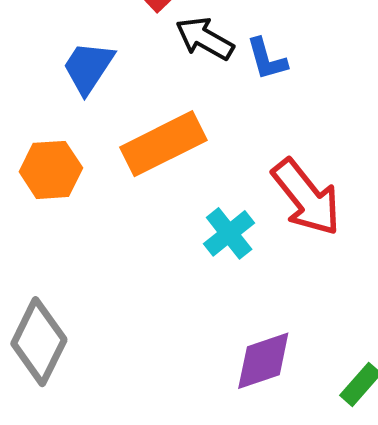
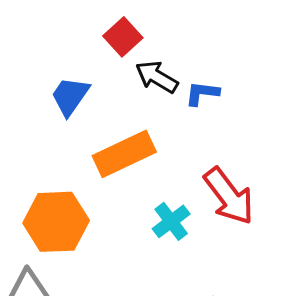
blue L-shape: (267, 59) -> (202, 93), turned 111
orange hexagon: (51, 170) -> (56, 222), moved, size x1.4

